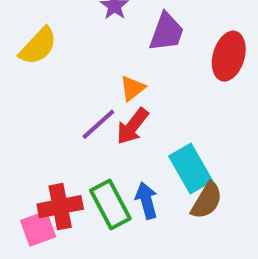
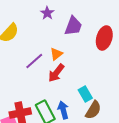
purple line: (98, 124) -> (34, 61), moved
cyan rectangle: (191, 168) -> (85, 94), size x0.7

